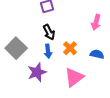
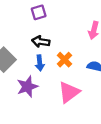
black arrow: (49, 32) -> (41, 42), turned 126

